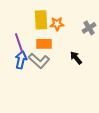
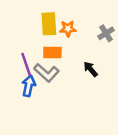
purple line: (19, 43) -> (26, 64), moved
blue arrow: (21, 60) -> (29, 86), moved

